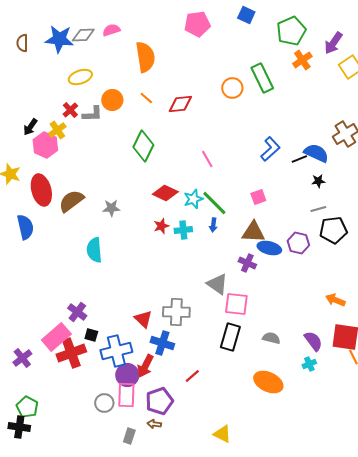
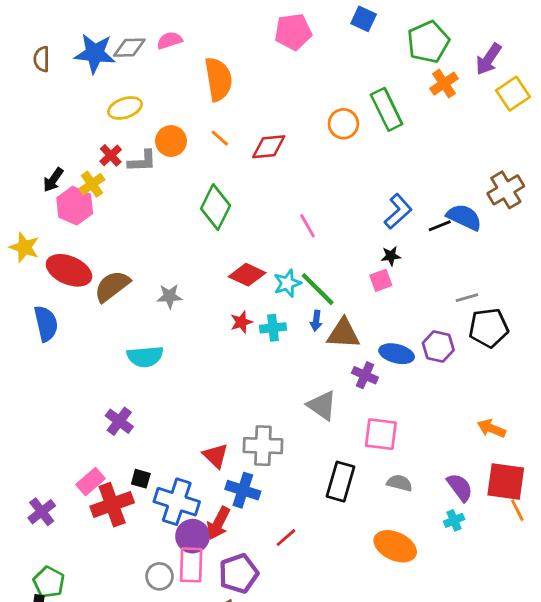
black star: (318, 181) -> (391, 256), moved
red ellipse: (41, 190) -> (69, 270), turned -52
brown triangle: (253, 232) -> (343, 334), moved
cyan semicircle: (94, 250) -> (145, 357), turned -90
pink square: (236, 304) -> (381, 434), moved
purple cross: (77, 312) -> (119, 421), moved
pink rectangle: (56, 337) -> (91, 482), size x0.7
blue cross: (116, 351) -> (177, 502), turned 32

